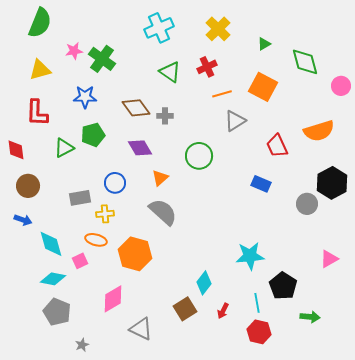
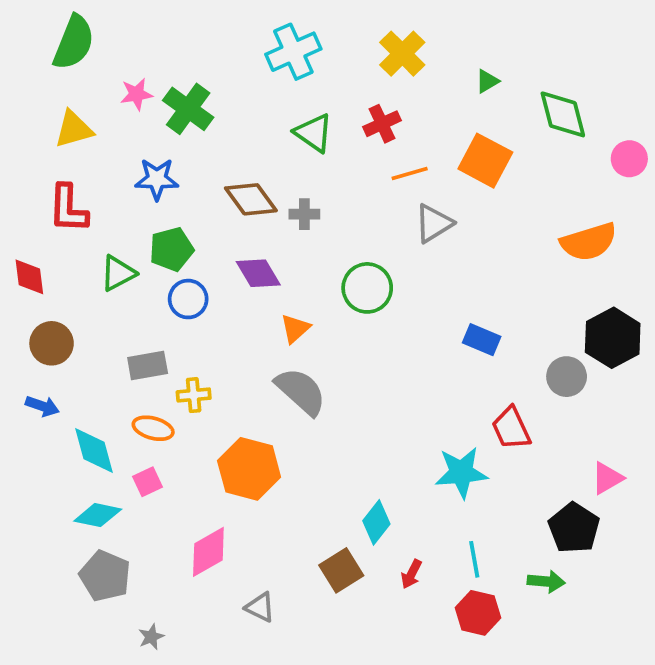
red trapezoid: (277, 146) -> (511, 428), moved
blue circle: (115, 183) -> (188, 299), moved
orange ellipse: (96, 240) -> (153, 428), moved
black pentagon: (283, 286) -> (574, 528), moved
green arrow: (310, 317) -> (546, 581), moved
gray triangle: (141, 329) -> (260, 607), size x0.7

